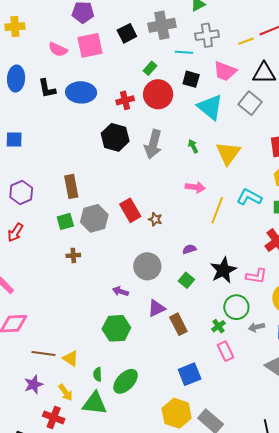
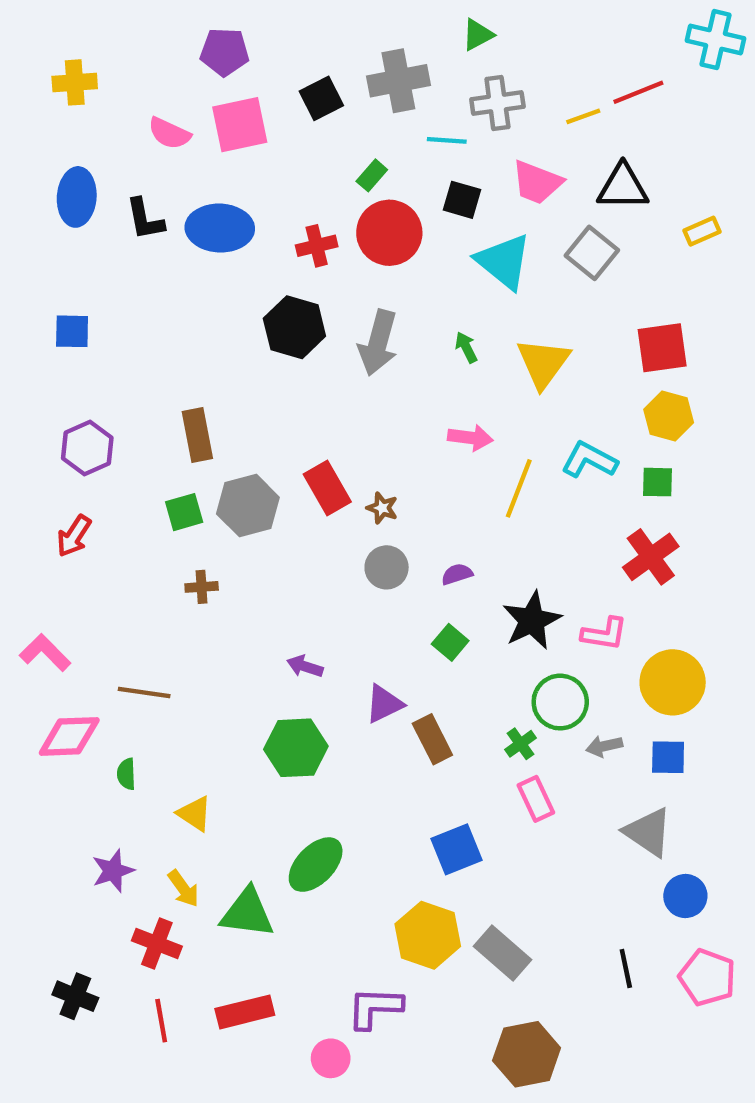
gray circle: (147, 266) -> (387, 567), moved, size x0.7
brown line: (43, 353) -> (144, 692), moved
green semicircle: (98, 374) -> (126, 774), moved

